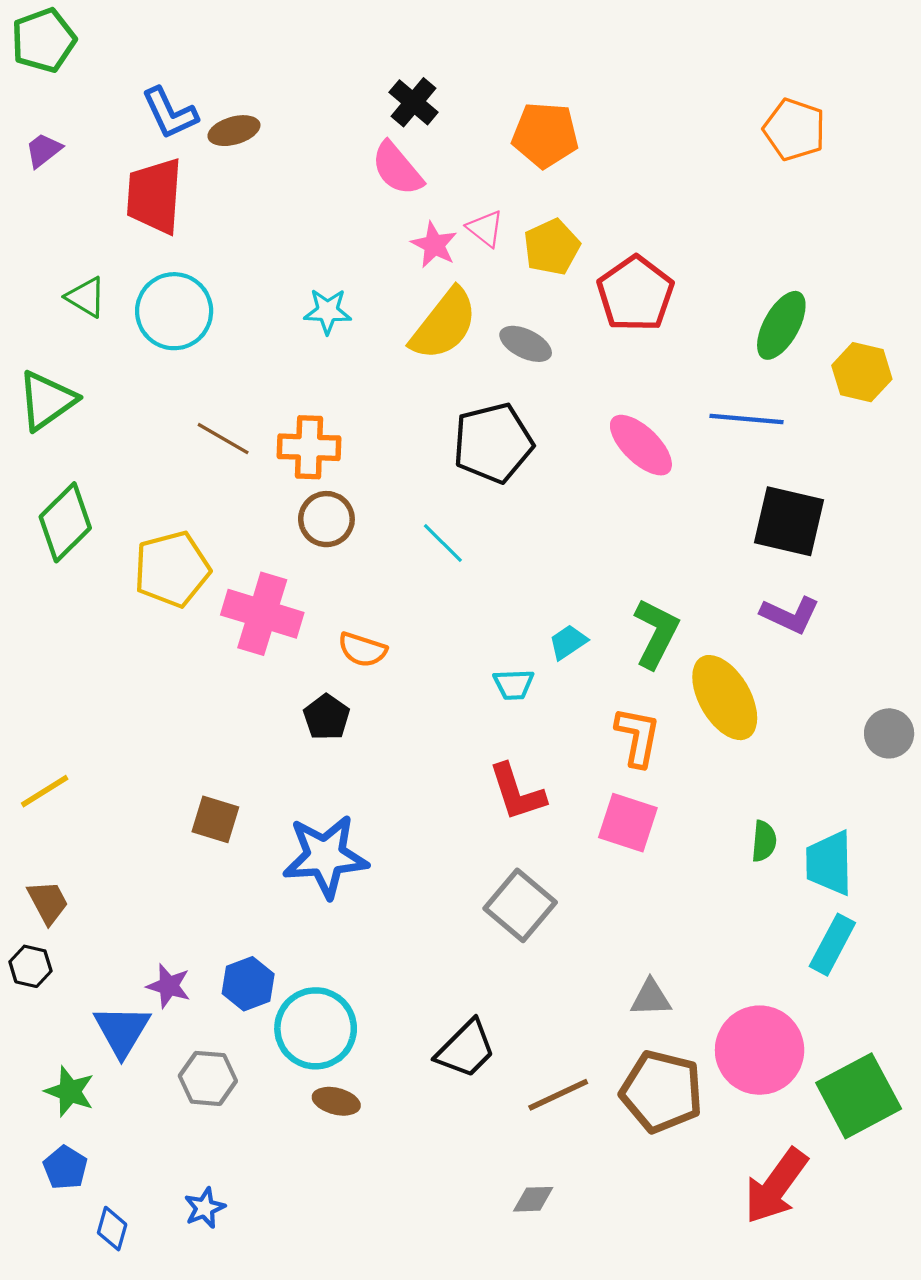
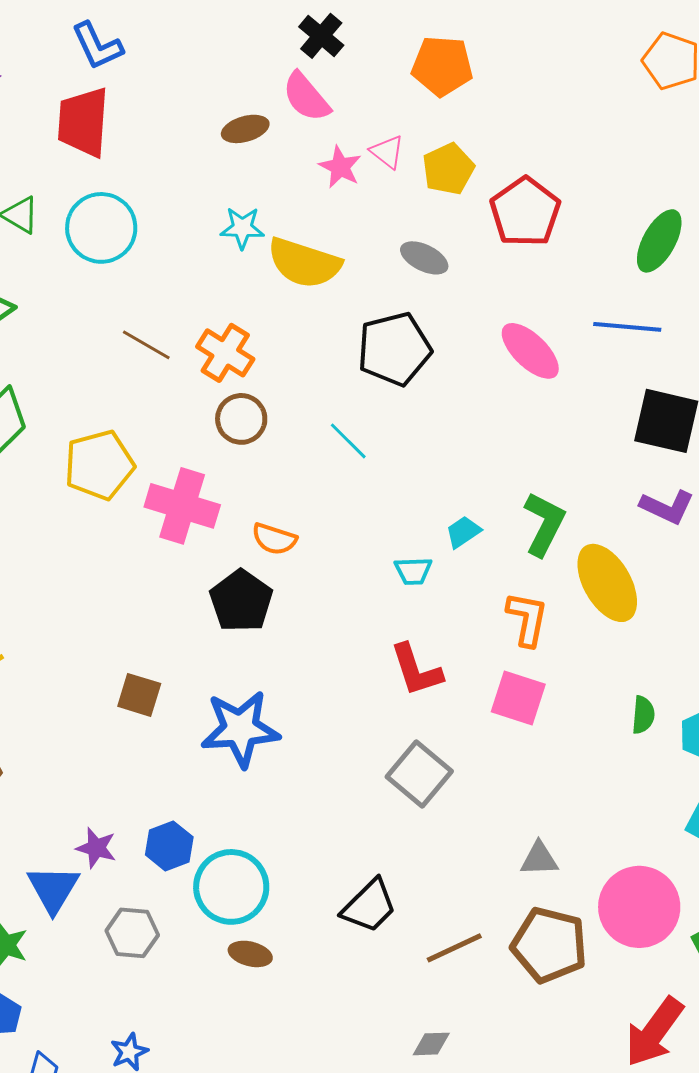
brown ellipse: (234, 131) -> (245, 129), moved
yellow semicircle: (444, 324) -> (304, 263), moved, turned 70
orange cross: (309, 447) -> (225, 353), turned 30
black pentagon: (326, 717) -> (241, 601), size x1.5

